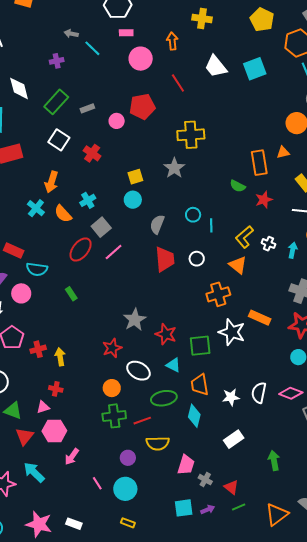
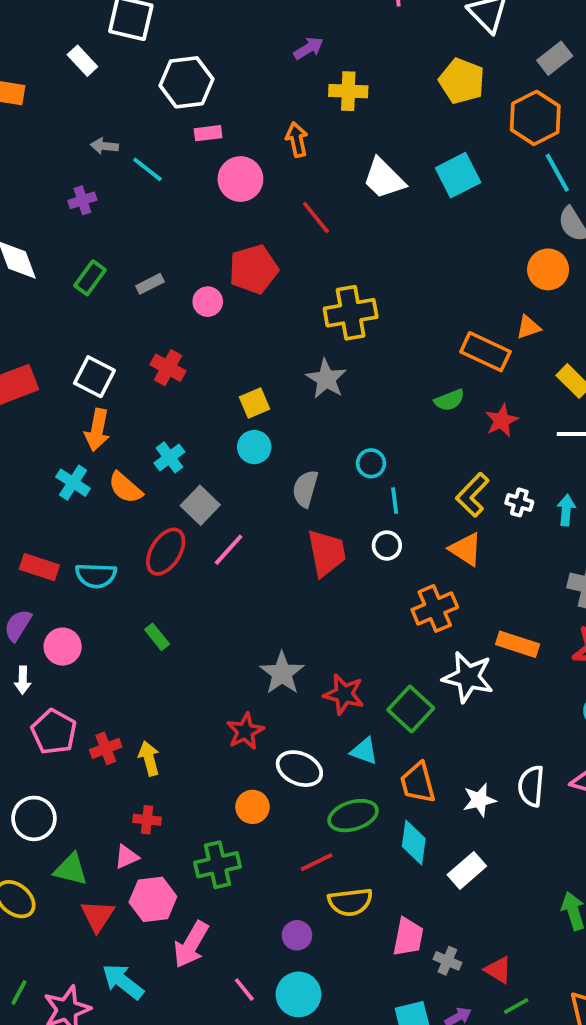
green rectangle: (56, 102) -> (90, 278), size x0.7
white square: (59, 140) -> (94, 377), moved
orange rectangle: (259, 163) -> (485, 352), turned -50
green semicircle: (238, 186) -> (449, 400), turned -42
cyan line: (211, 225) -> (395, 501), moved
cyan semicircle: (37, 269) -> (96, 575), moved
green square: (200, 346) -> (411, 709), turned -35
green cross: (114, 416) -> (218, 865), moved
white rectangle: (234, 439) -> (467, 870), moved
pink arrow: (72, 457) -> (191, 945), size x1.4

